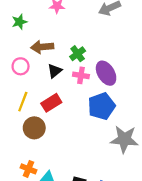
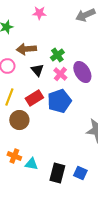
black triangle: (55, 71) -> (37, 70), turned -32
pink cross: (81, 75) -> (60, 74), turned 32
blue pentagon: (101, 106) -> (59, 101), moved

